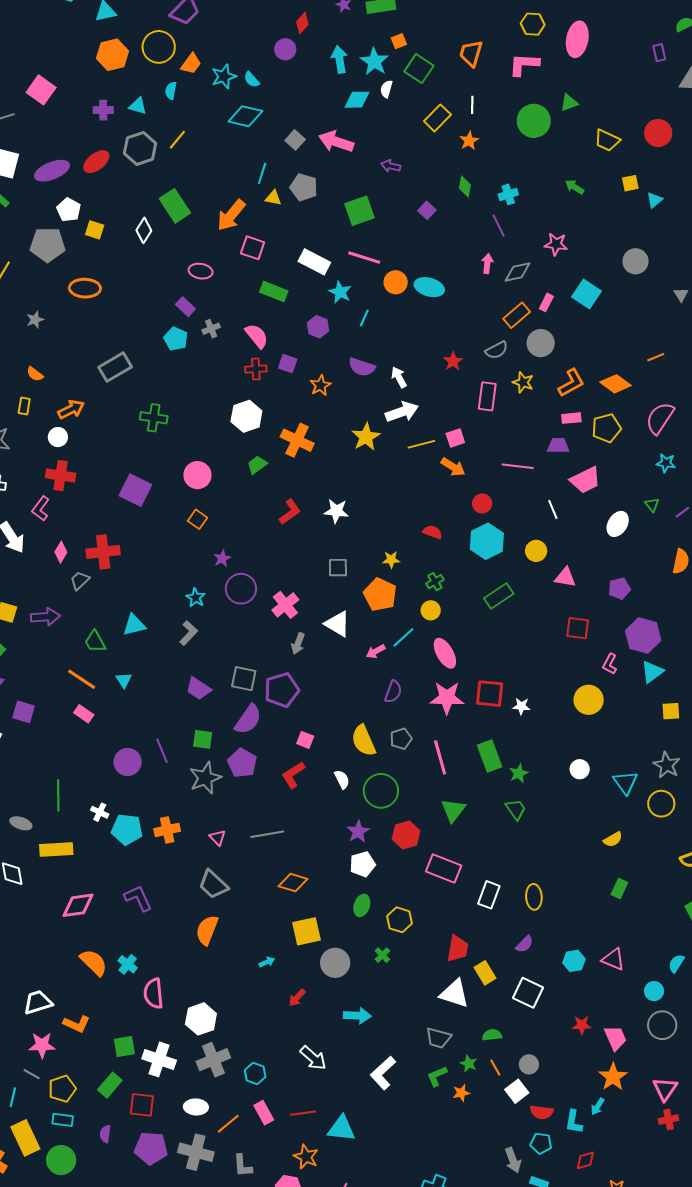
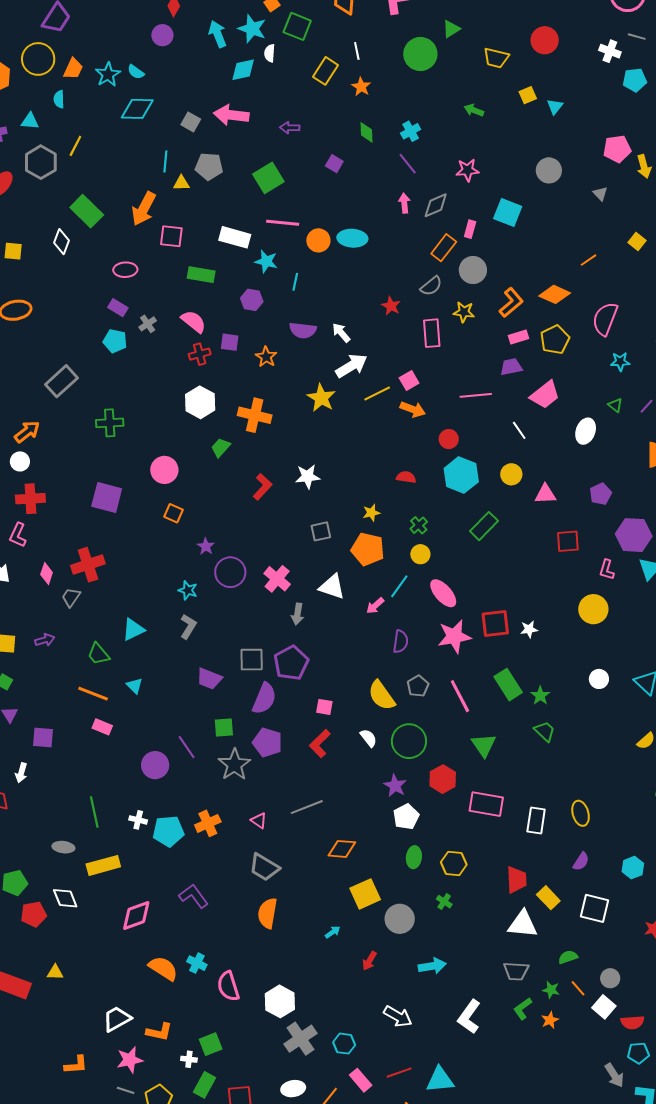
purple arrow: (45, 617) -> (45, 640), size x0.7
white cross: (159, 1059) -> (189, 1059), moved, size x0.5

